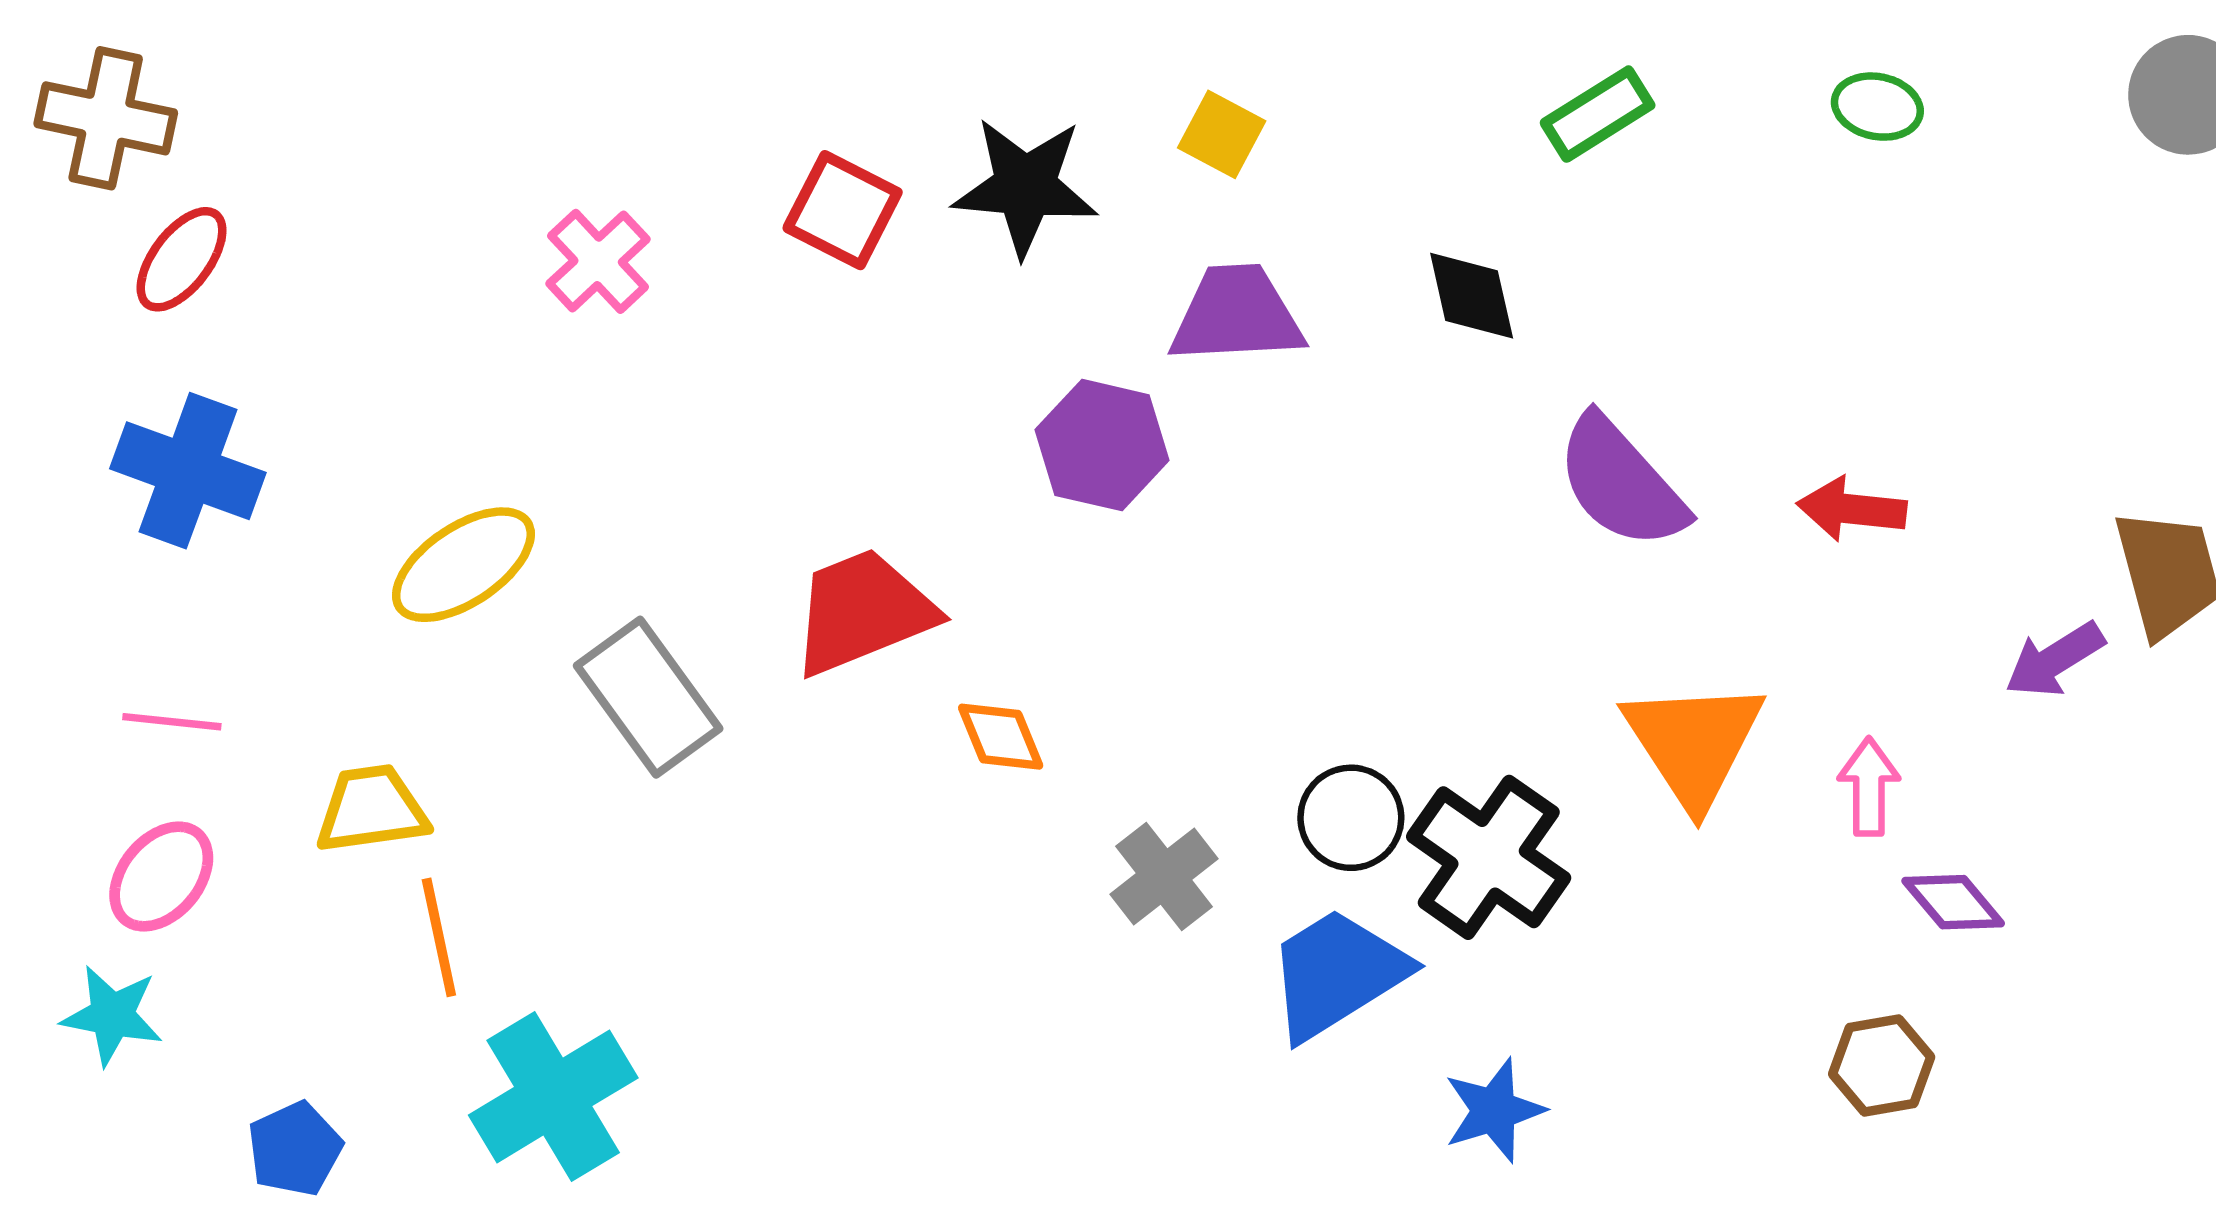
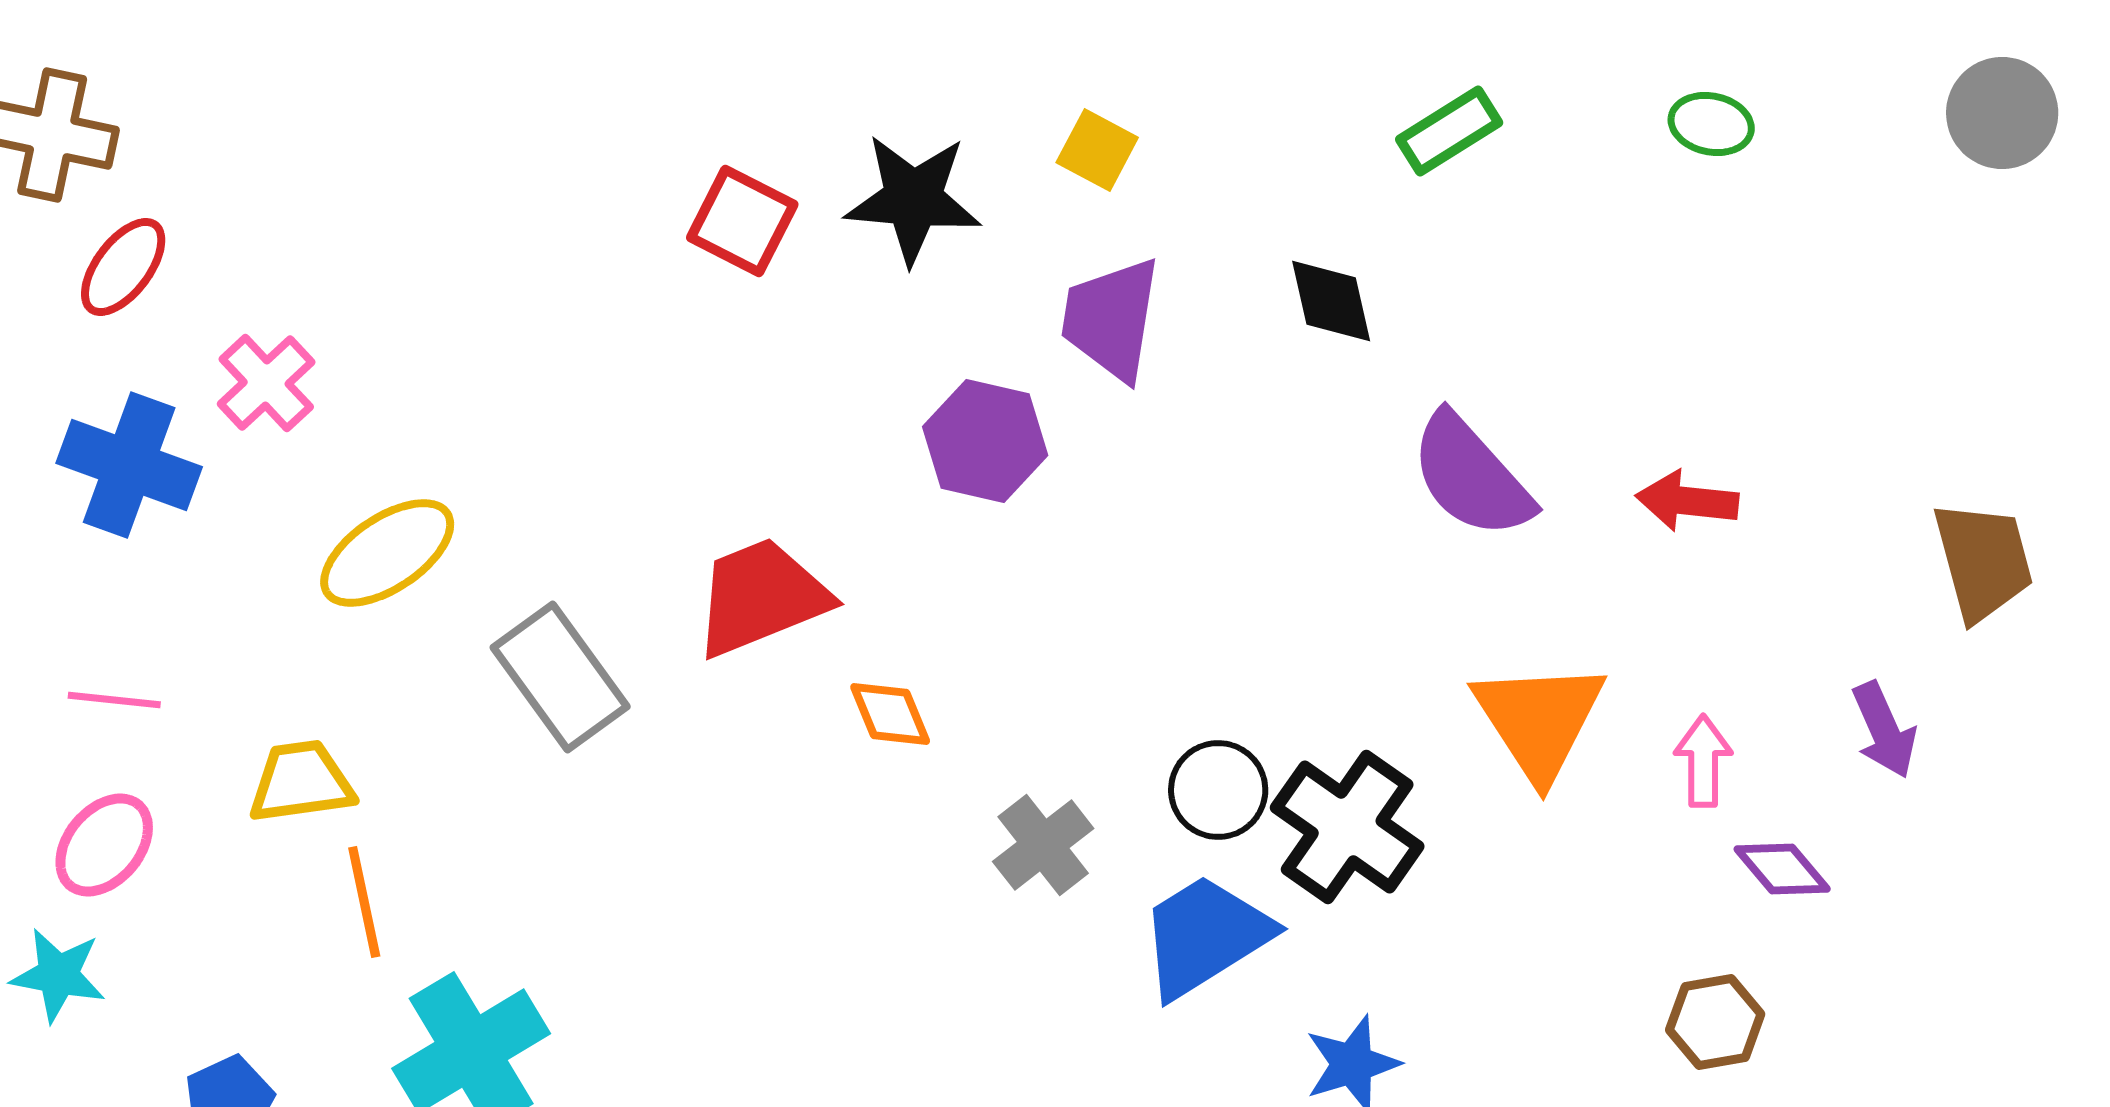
pink cross: (598, 261) -> (266, 383), moved
purple trapezoid: (1237, 315) -> (1111, 319), turned -78
purple arrow: (2055, 660) -> (1884, 730), moved, turned -82

